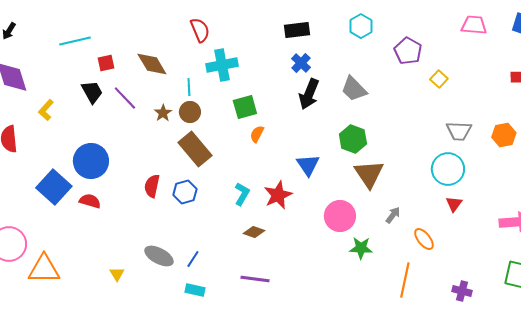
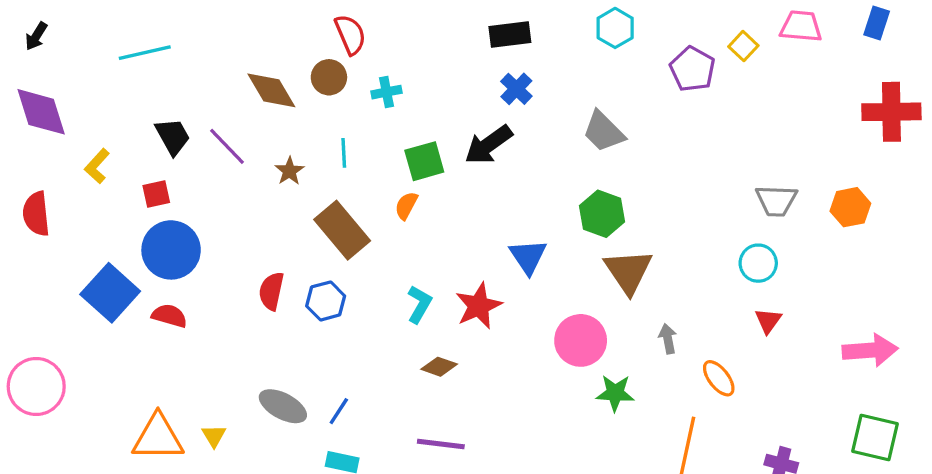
red square: (106, 63) -> (156, 194), moved
cyan cross: (222, 65) -> (387, 92), size x0.6
yellow square: (439, 79) -> (743, 46), moved
cyan line: (189, 87) -> (344, 153), moved
black arrow: (309, 94) -> (488, 145), moved, turned 32
brown circle: (190, 112) -> (329, 77), moved
orange semicircle: (257, 134) -> (406, 206), moved
cyan circle: (448, 169) -> (758, 263), size x0.7
gray arrow: (393, 215) -> (668, 339), turned -48
orange triangle: (44, 269) -> (158, 437), moved

